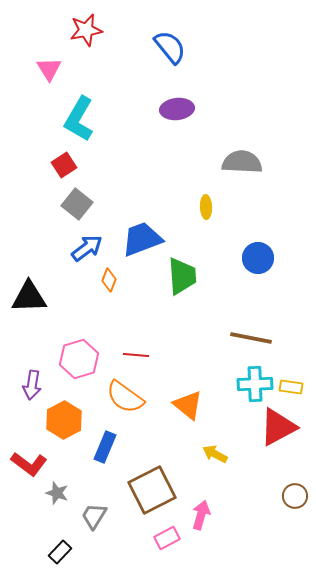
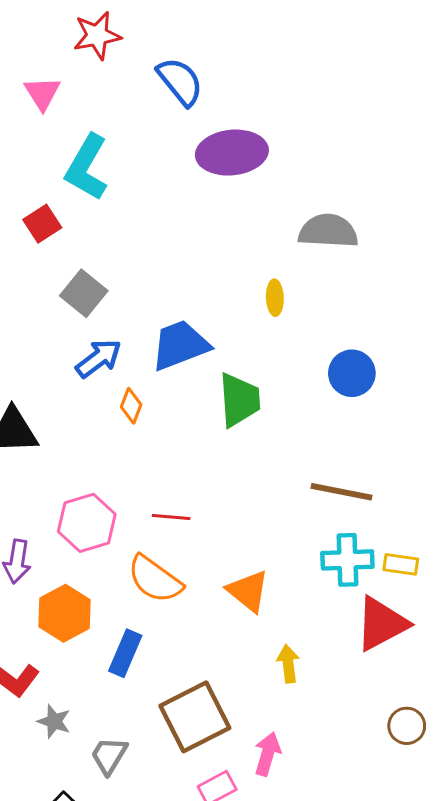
blue semicircle: (170, 47) -> (180, 81), moved
purple ellipse: (177, 109) -> (232, 153), size x1.4
red square: (64, 165) -> (42, 224), moved
yellow arrow: (215, 454) -> (288, 664), turned 55

